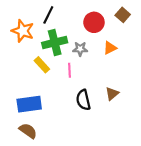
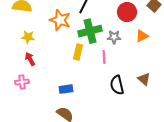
yellow rectangle: (42, 65) -> (78, 52), turned 56
brown triangle: (112, 94) -> (144, 79), turned -40
blue rectangle: (29, 104) -> (66, 89), size x0.6

